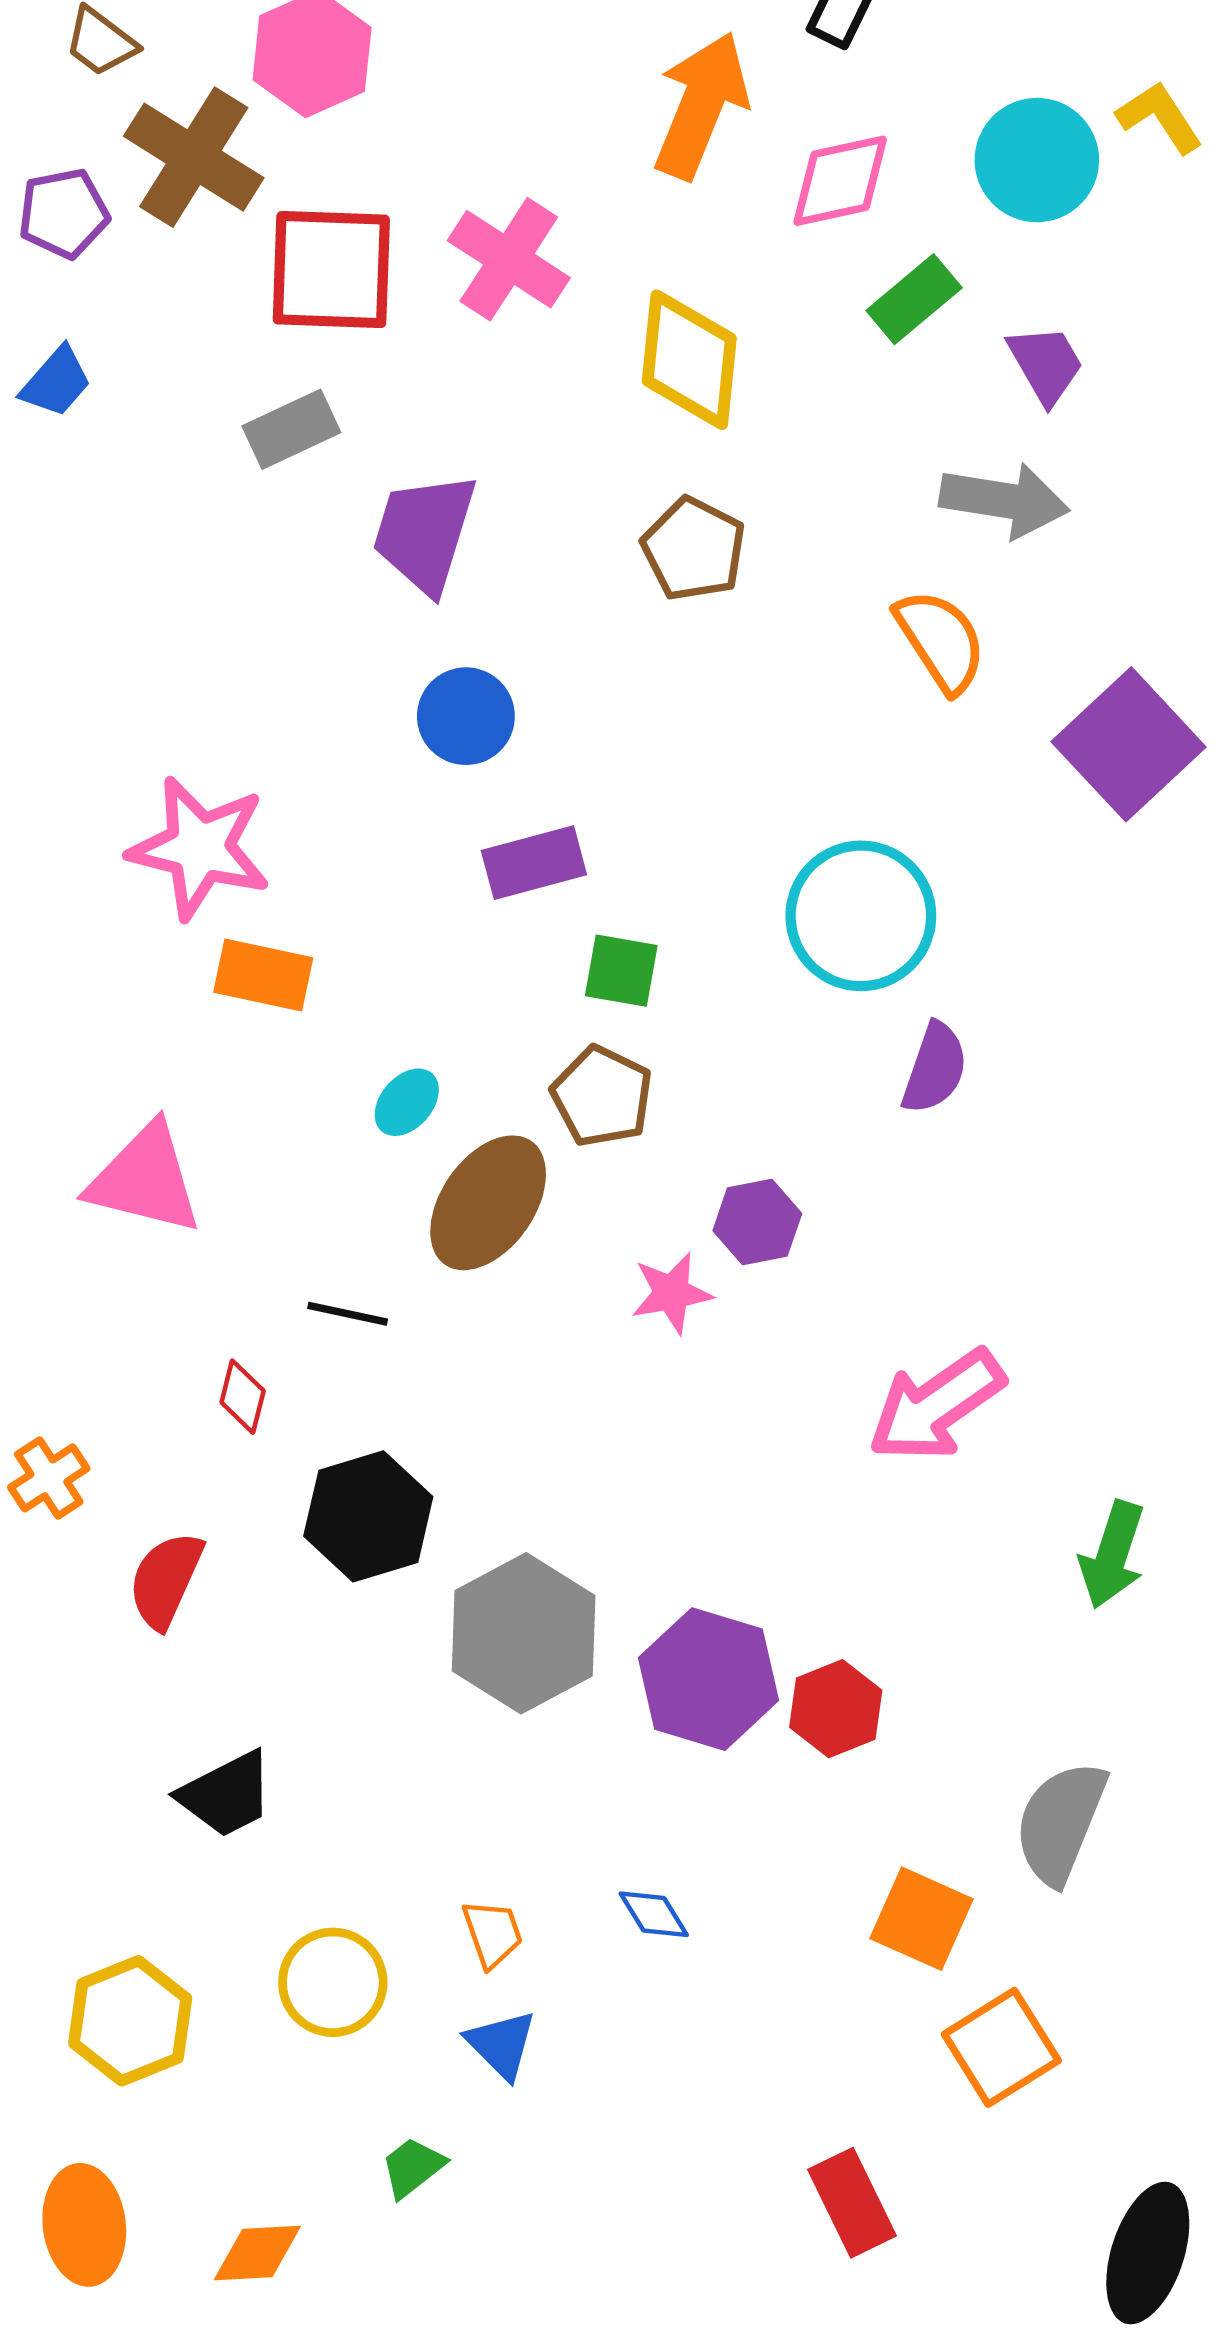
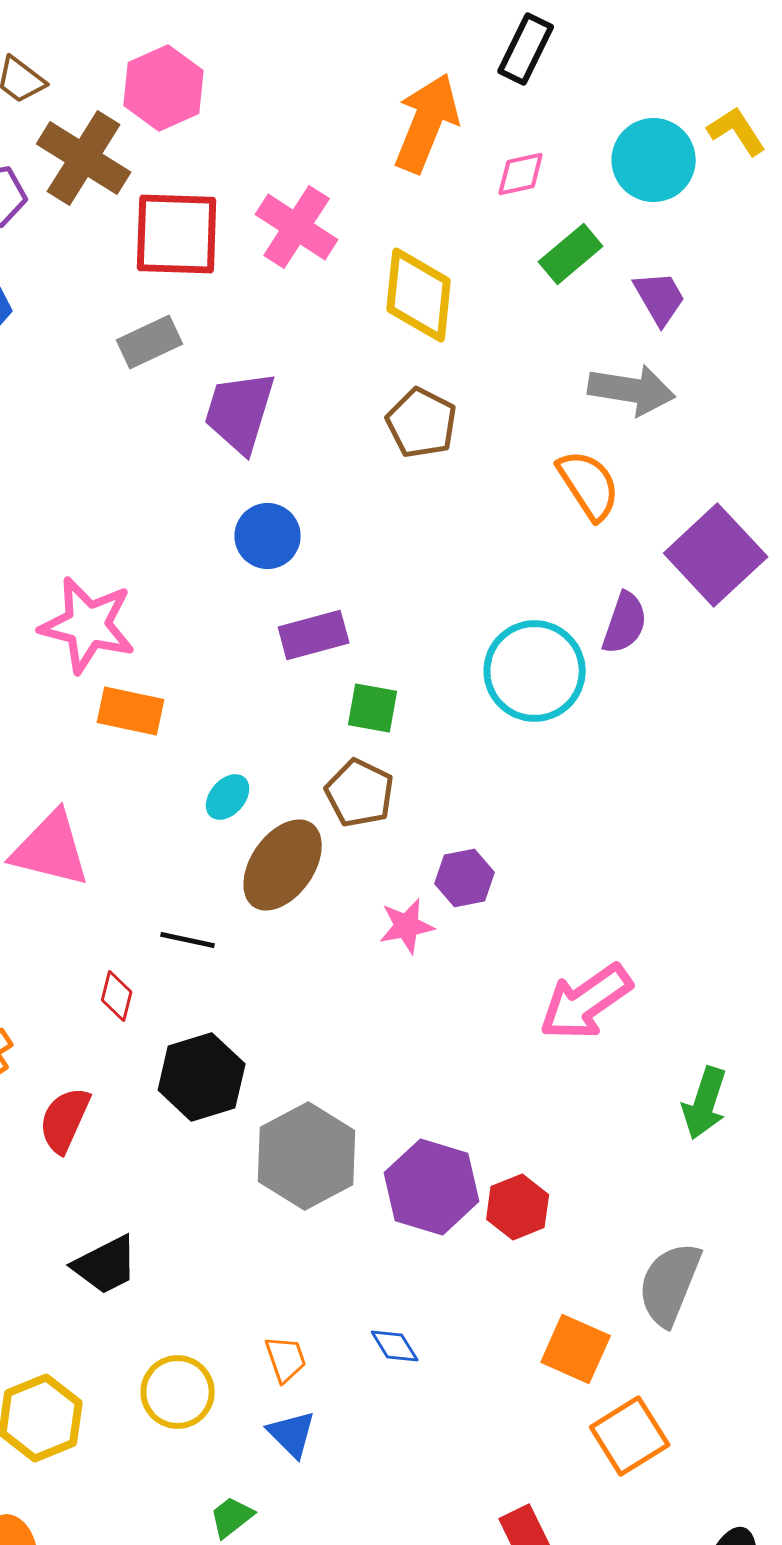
pink diamond: (840, 181) -> (521, 174), size x0.7
purple semicircle: (935, 1068) -> (625, 623), moved

